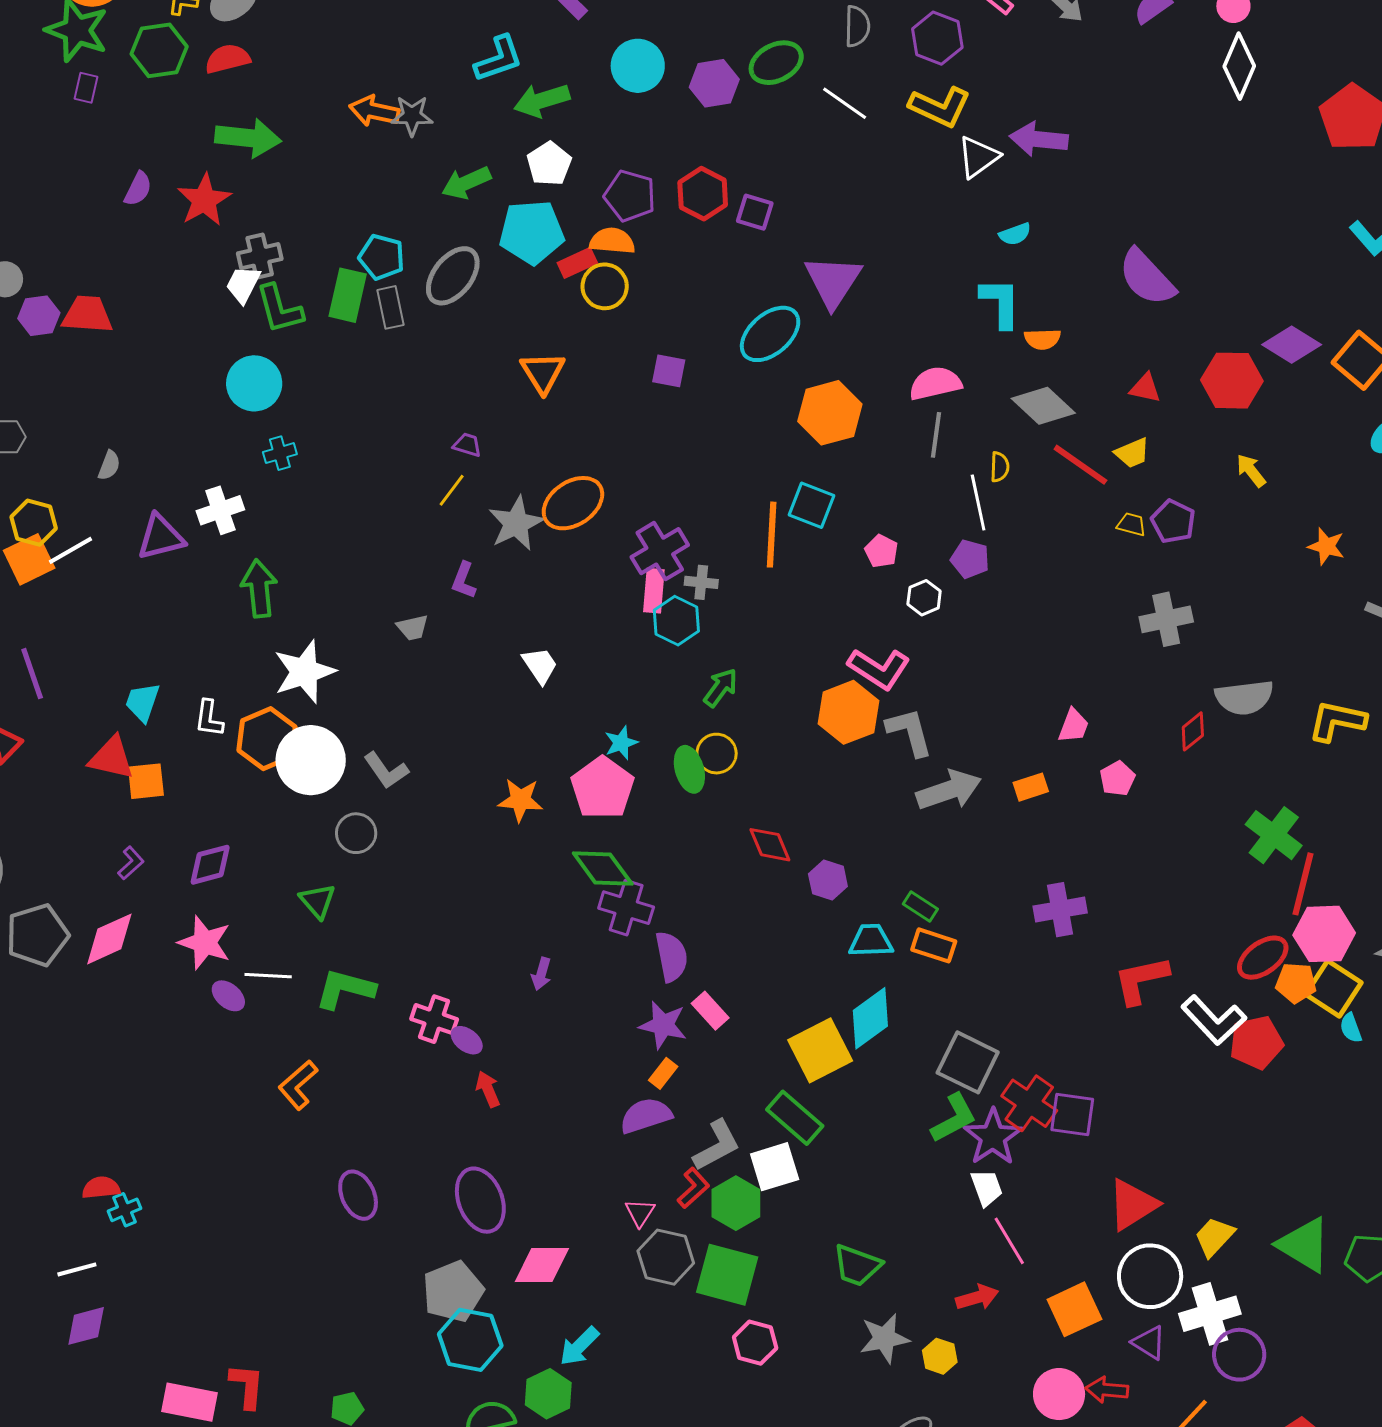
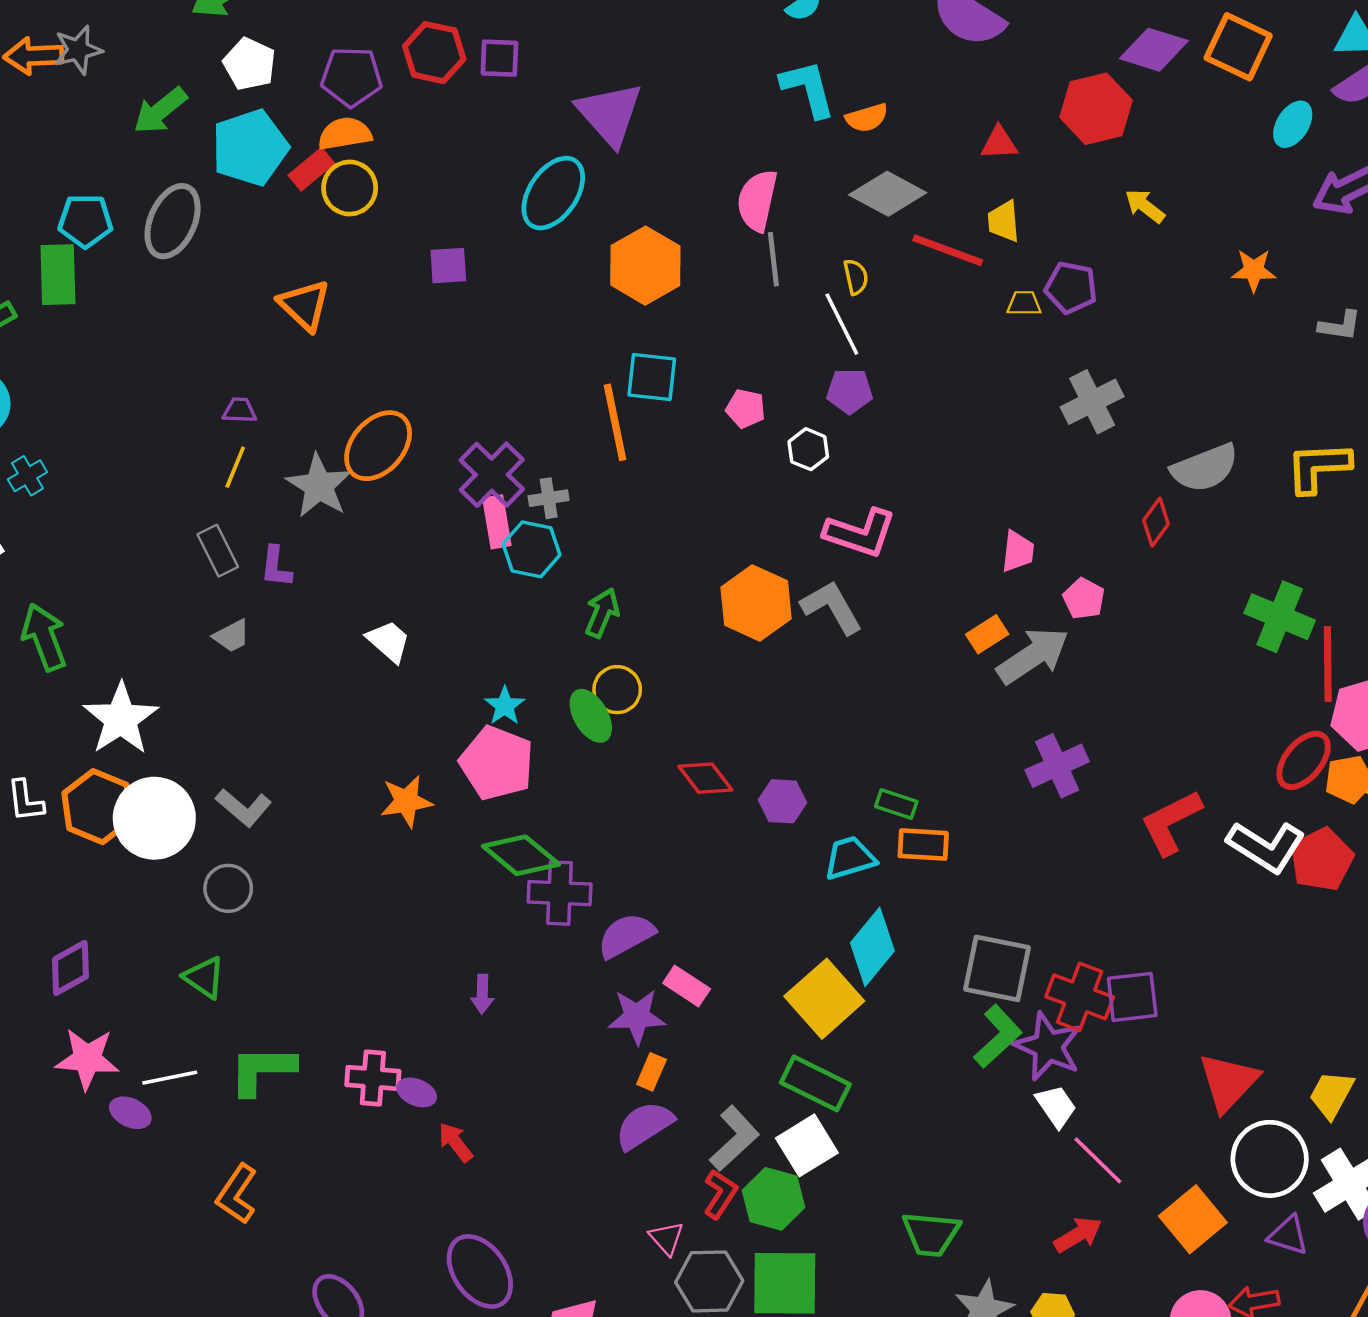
gray rectangle: (390, 307) -> (218, 551), moved
pink semicircle: (935, 383) -> (757, 200), turned -50
yellow trapezoid: (1132, 453) -> (1004, 221), turned 123
pink L-shape: (879, 669) -> (860, 533), moved
gray arrow: (949, 790) -> (1033, 656), moved
purple semicircle: (671, 957) -> (626, 936), turned -93

